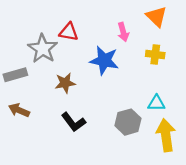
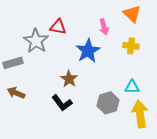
blue star: (104, 60) -> (88, 51), turned 30
brown star: (65, 83) -> (69, 79), moved, turned -30

